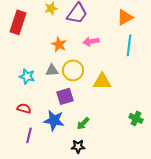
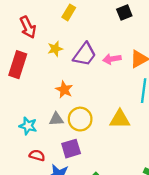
pink arrow: (91, 41) -> (112, 59), moved
yellow triangle: (102, 81) -> (120, 119), moved
red semicircle: (24, 108) -> (37, 155), moved

